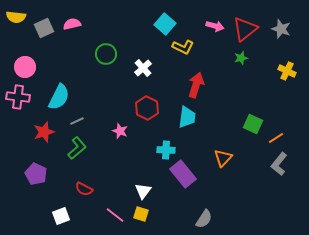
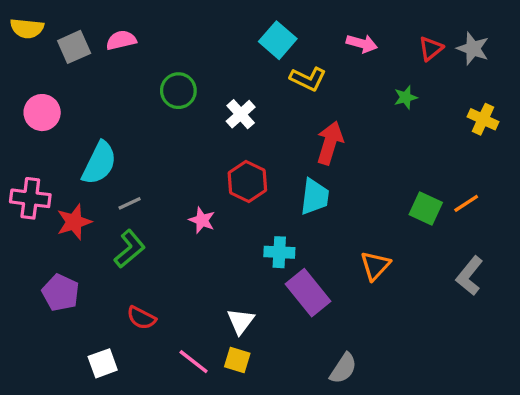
red triangle: (245, 29) -> (431, 49), moved, size x0.6
pink cross: (18, 97) -> (30, 198), moved
orange line: (276, 138) -> (466, 203), moved

